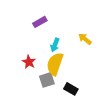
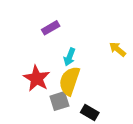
yellow arrow: (85, 39) -> (118, 49), moved
red star: (29, 62) -> (37, 78), size x1.5

